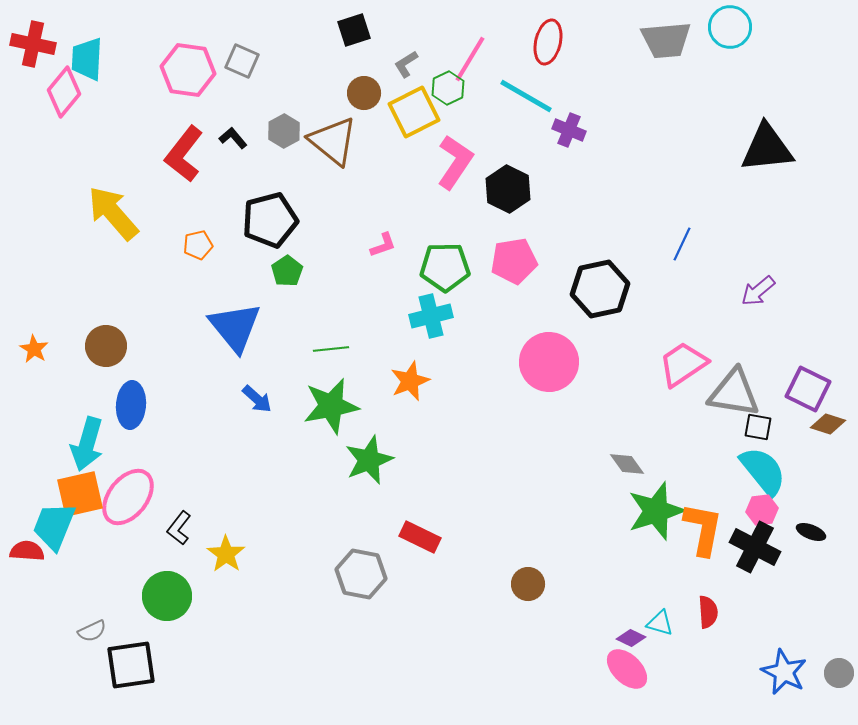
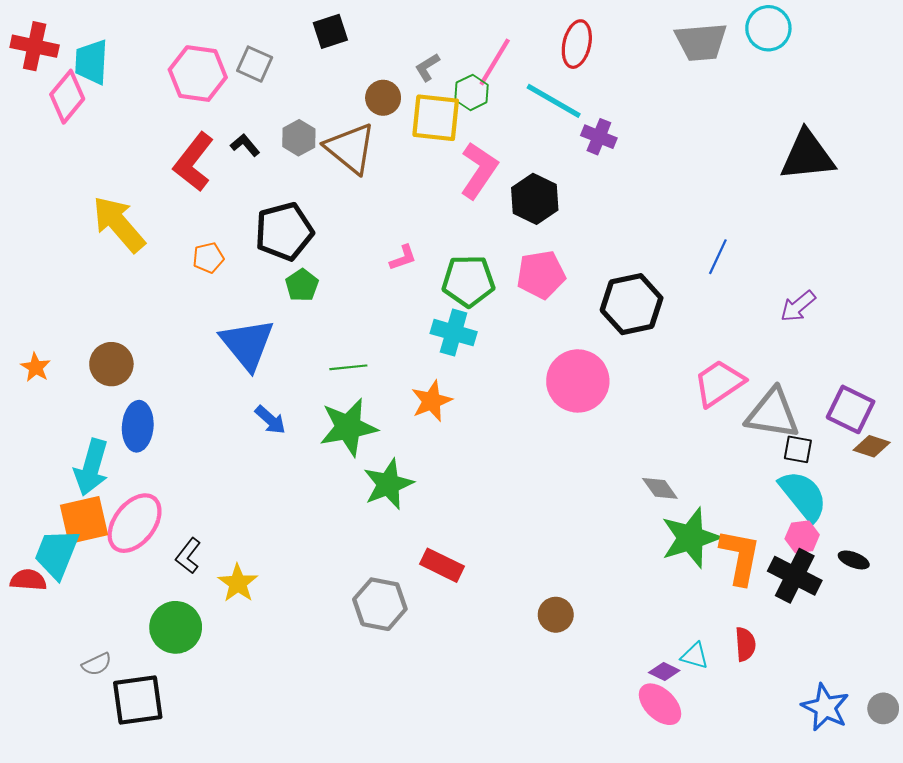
black square: (354, 30) -> (330, 31), moved
yellow square: (414, 112) -> (436, 118), turned 33
cyan cross: (431, 316) -> (454, 333), turned 30

